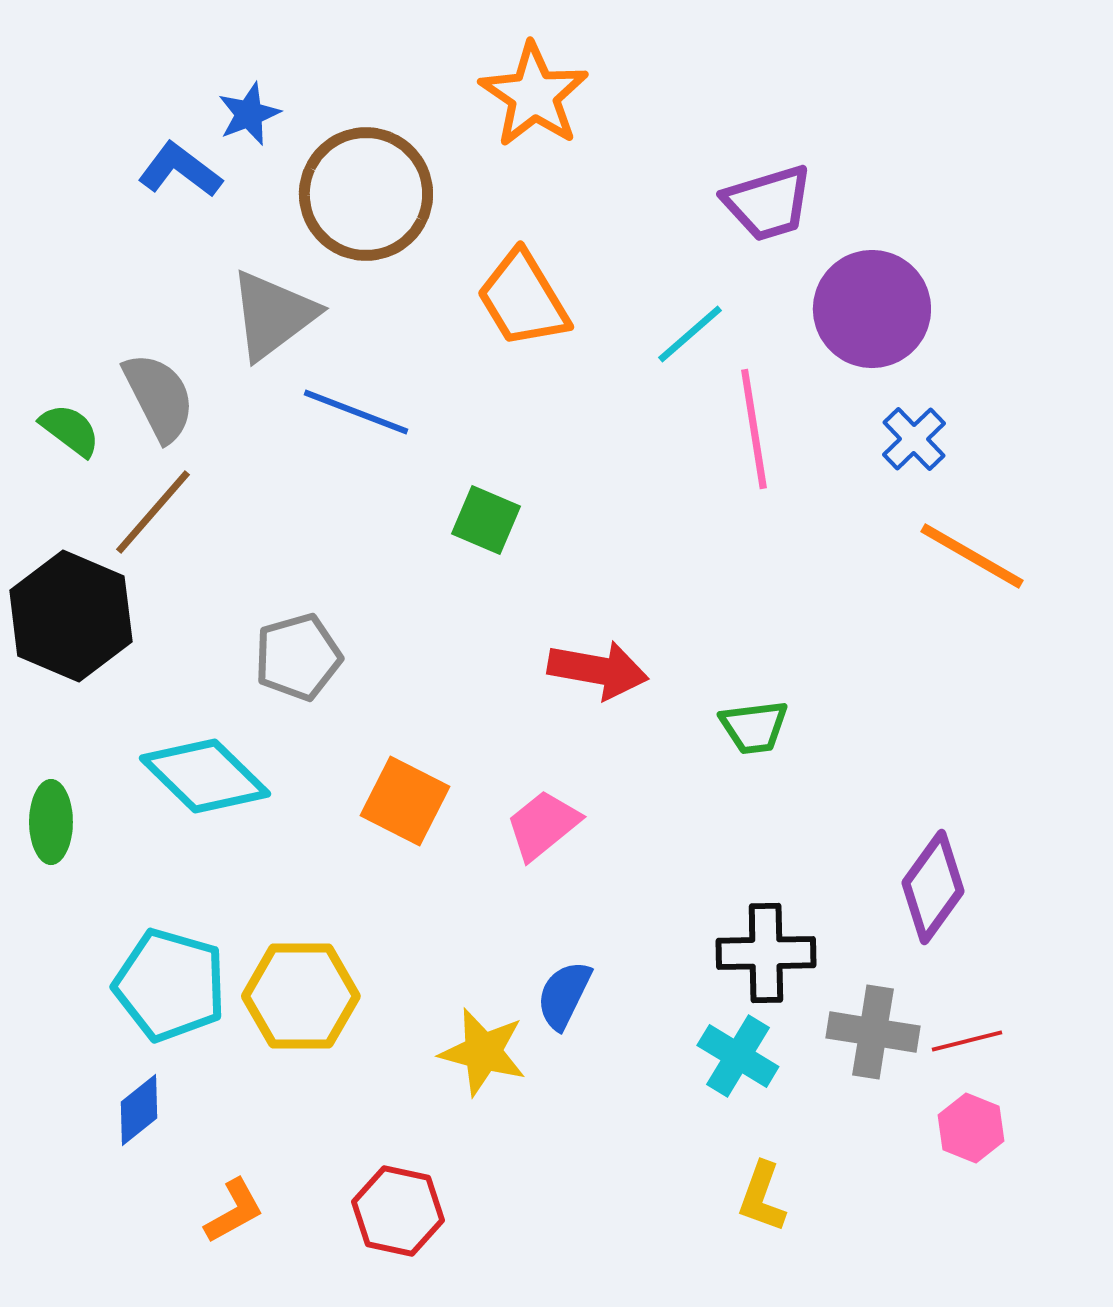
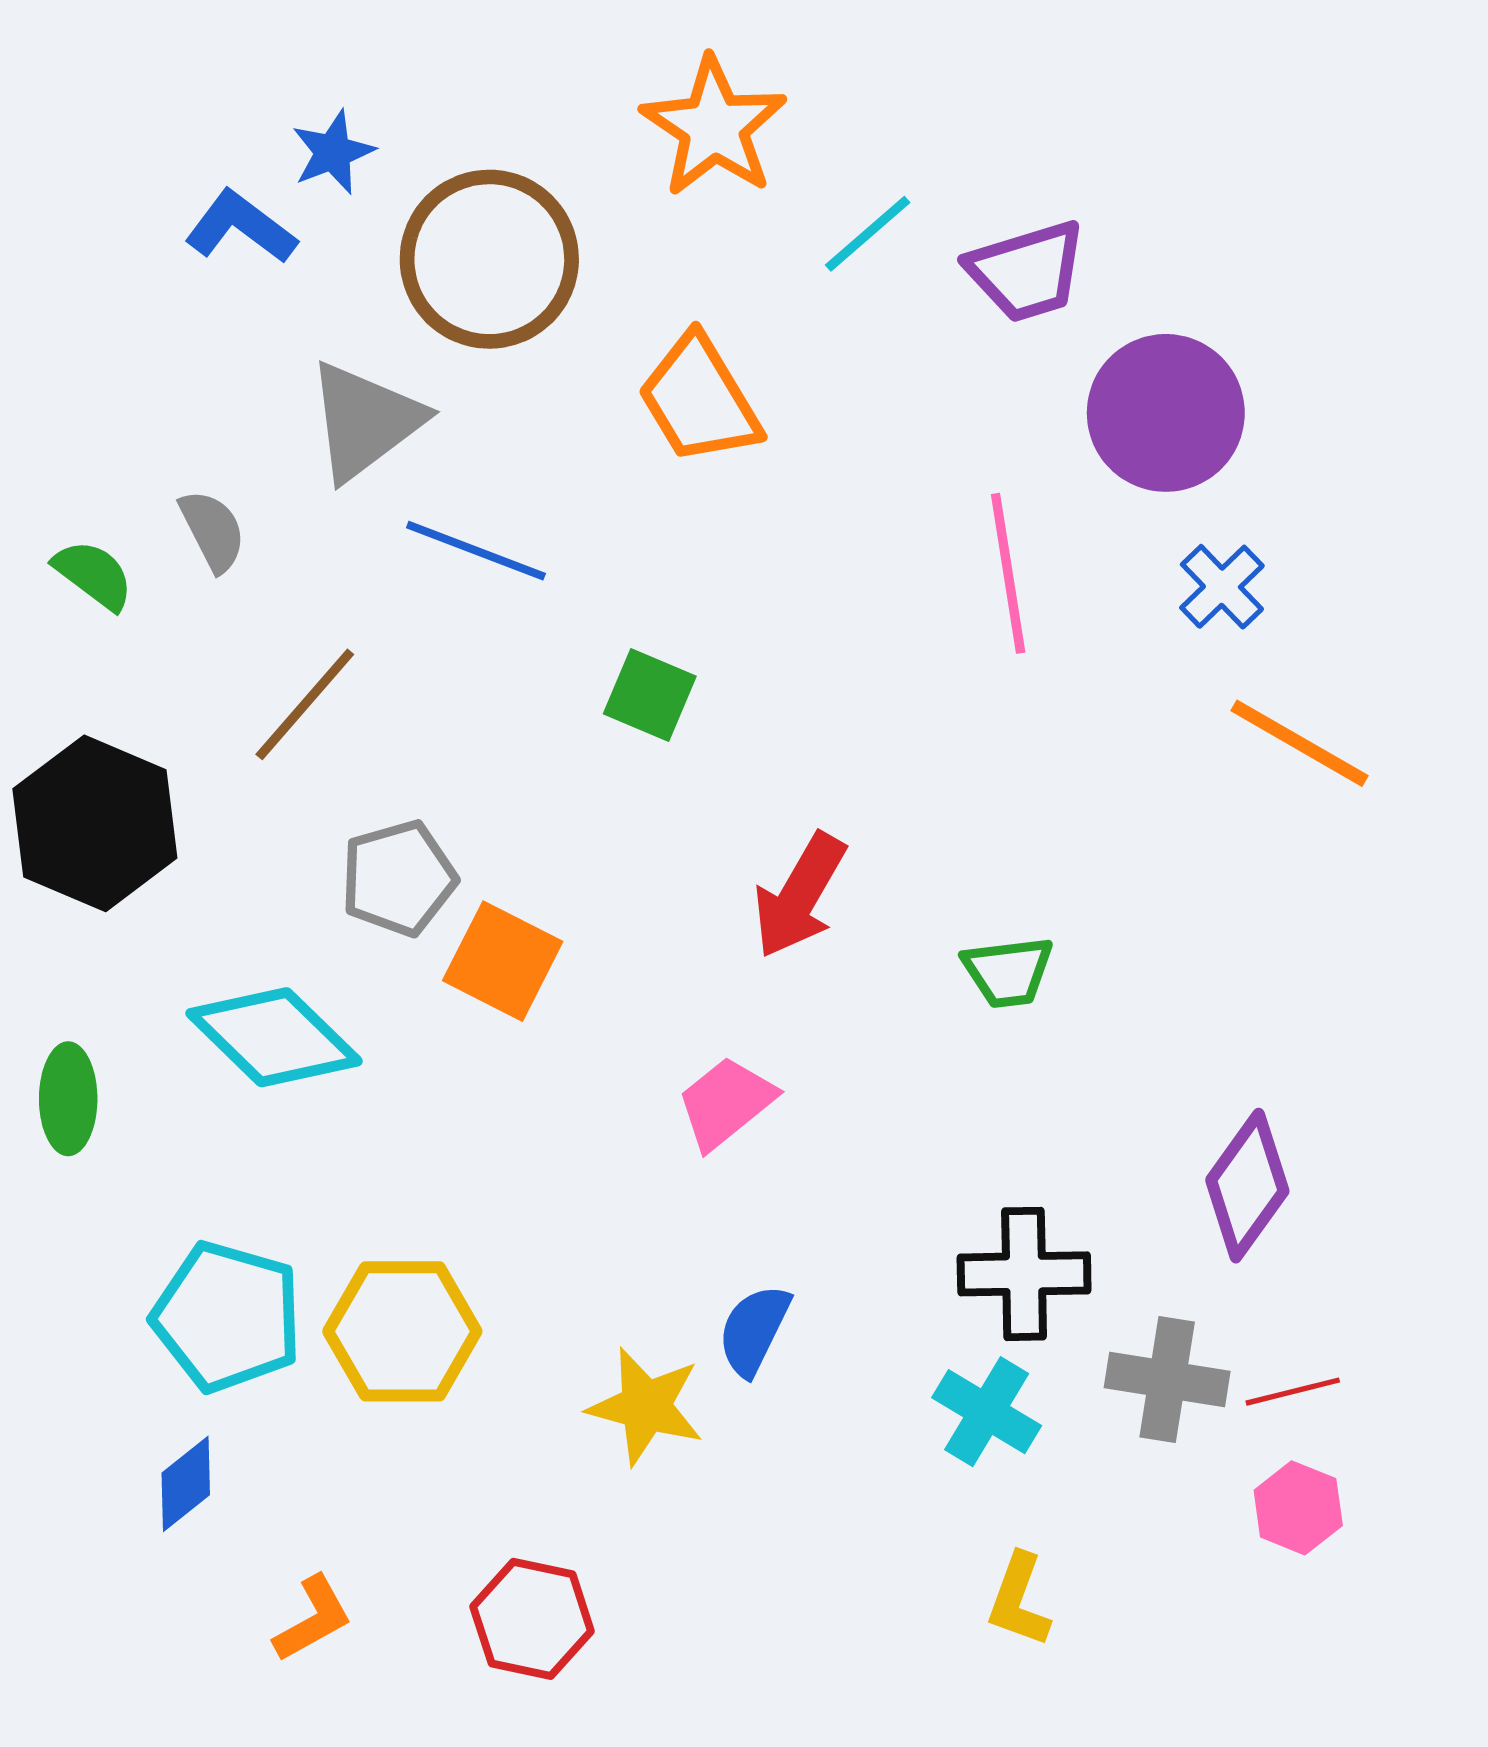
cyan line: (690, 334) -> (868, 234), moved
gray semicircle: (159, 397) -> (213, 531), size x0.7
brown line: (153, 512) -> (305, 704), moved
red arrow: (598, 670) -> (799, 896), turned 110
orange square: (405, 801) -> (503, 961), moved

